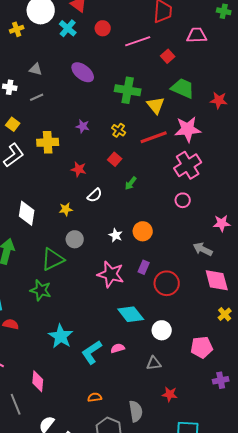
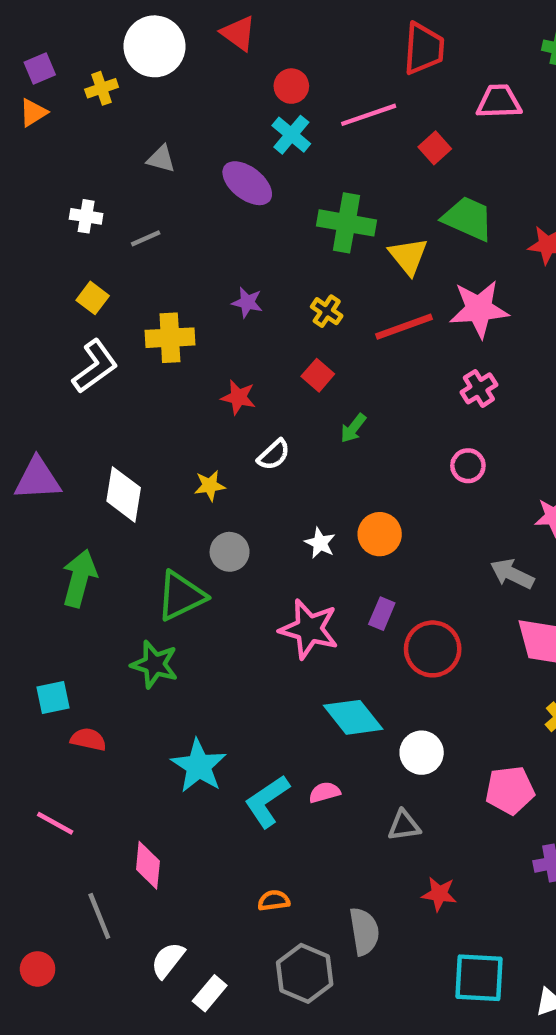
cyan cross: (68, 28) -> (291, 135), moved
gray triangle: (36, 69) -> (161, 159), moved
pink cross: (188, 165) -> (479, 388), size x0.6

